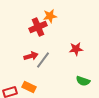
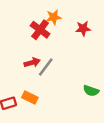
red cross: (38, 27) -> (40, 30), turned -30
red star: (76, 49) -> (83, 29), moved

